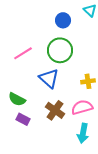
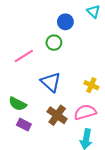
green circle: (60, 50) -> (54, 43), moved, size x0.6
yellow cross: (88, 81) -> (91, 85), turned 32

